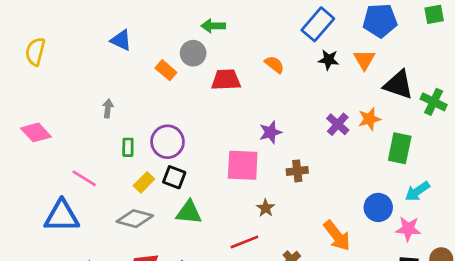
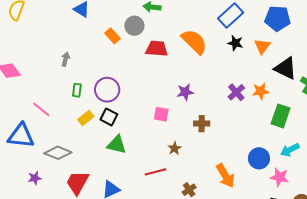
orange semicircle: (274, 65) -> (194, 42), size x1.8
pink square: (243, 165) -> (161, 114), size x0.6
gray diamond: (135, 219) -> (58, 153), moved

